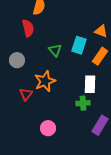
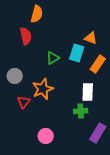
orange triangle: (101, 31) -> (91, 38), moved
green triangle: (55, 50) -> (53, 58), turned 40
gray circle: (17, 60) -> (15, 76), moved

